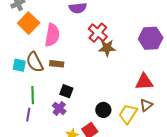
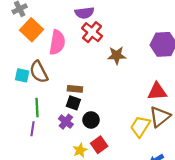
red cross: (98, 33) -> (92, 32), moved
brown rectangle: (57, 64) -> (75, 89), moved
brown triangle: (146, 105) -> (160, 117), size x1.5
black circle: (103, 110) -> (91, 120), moved

